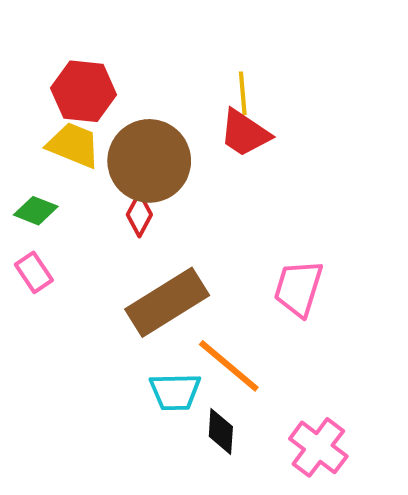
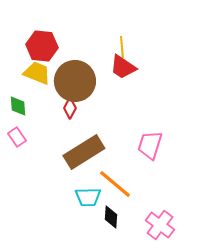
green diamond: (36, 211) -> (18, 106), turned 65

